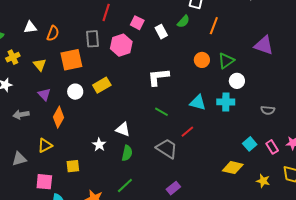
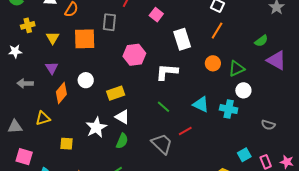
green semicircle: (183, 21) -> (261, 41), moved
orange line: (214, 26) -> (217, 31), moved
white rectangle: (161, 32) -> (182, 39), moved, size x1.5
pink hexagon: (121, 45) -> (134, 55), moved
yellow rectangle: (102, 85) -> (116, 93), moved
white circle: (75, 92) -> (86, 80), moved
white star: (99, 145) -> (96, 127), size x1.5
pink square: (44, 182) -> (24, 157), moved

